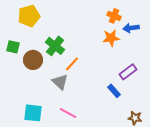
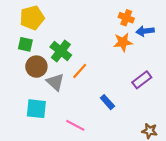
green square: (13, 47) -> (25, 44), moved
gray triangle: (60, 82) -> (55, 82), moved
blue rectangle: (114, 91) -> (107, 102), moved
cyan square: (33, 113) -> (36, 109), moved

